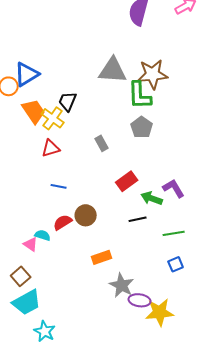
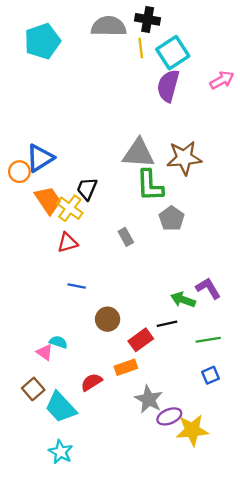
green L-shape: (140, 95) -> (150, 185), moved
red rectangle: (127, 181) -> (141, 340), moved
red semicircle: (63, 222) -> (92, 382), moved
purple ellipse: (140, 300) -> (169, 416), turned -30
cyan trapezoid: (27, 302) -> (61, 407), moved, turned 76

